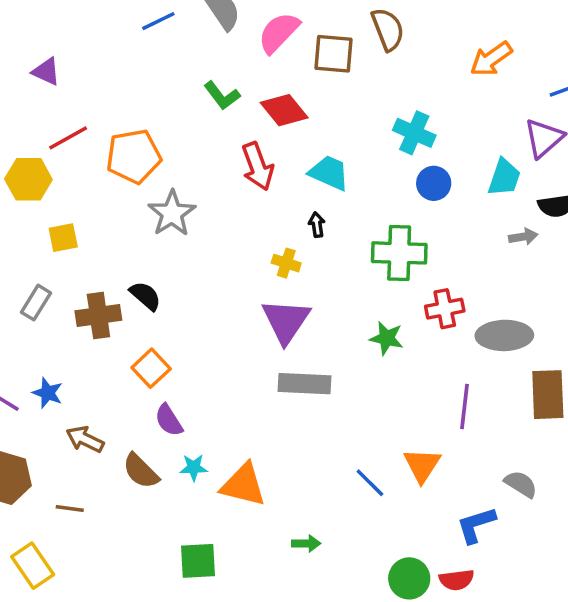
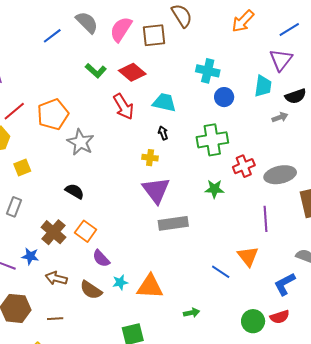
brown cross: (98, 316) -> (53, 232), moved, turned -30

